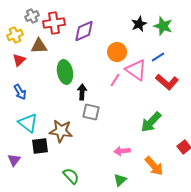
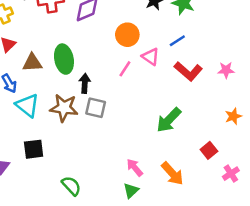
brown triangle: (39, 46) -> (32, 63), moved
pink triangle: (136, 70) -> (150, 57), size x0.7
cyan triangle: (28, 123) -> (27, 105), moved
brown star: (61, 131) -> (64, 108), moved
pink arrow: (122, 151) -> (135, 167), moved, turned 56

